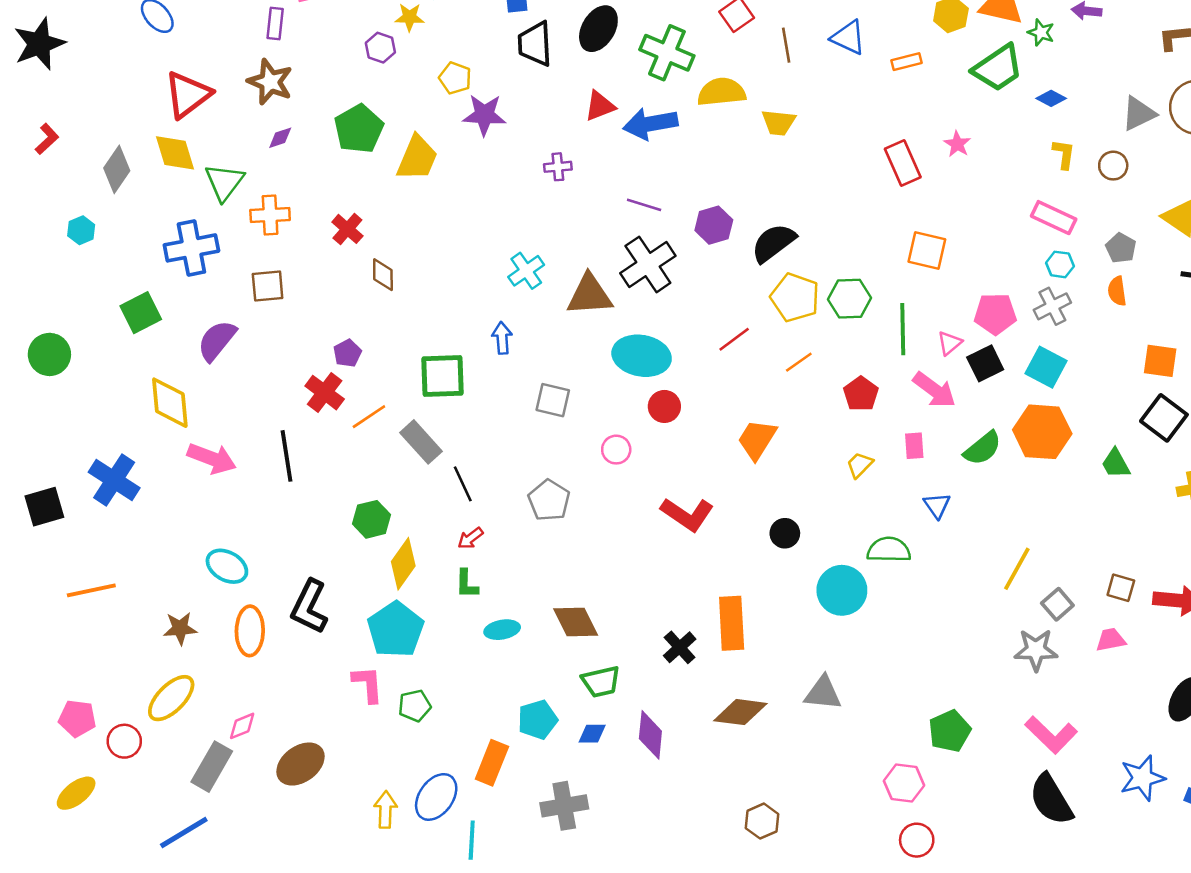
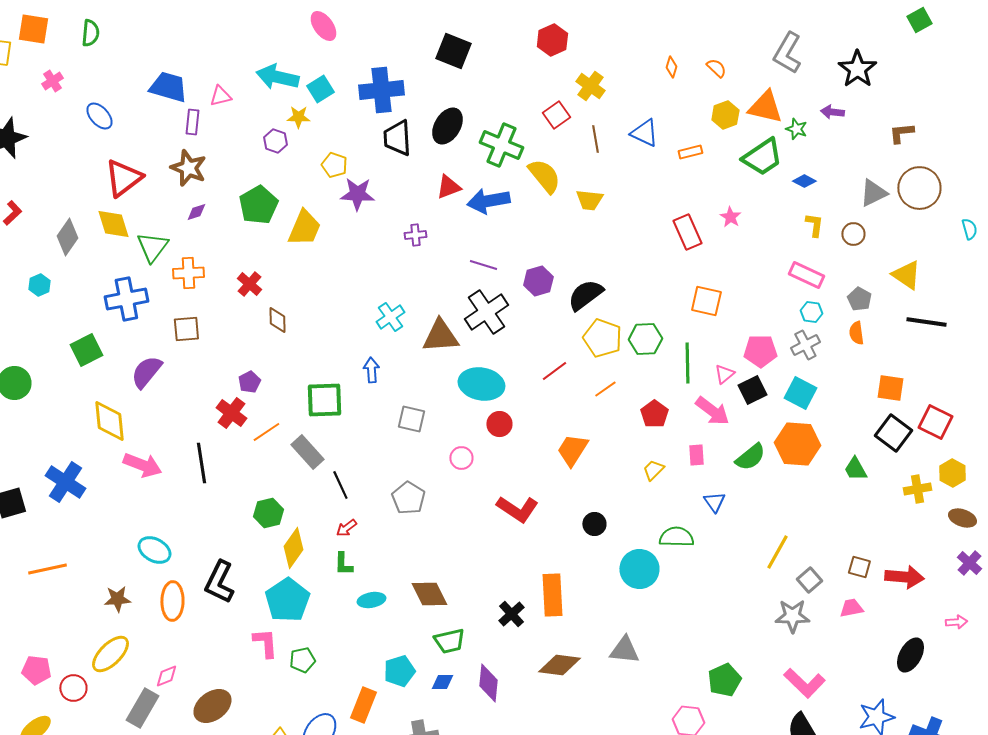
yellow semicircle: (721, 92) -> (544, 176), turned 57

